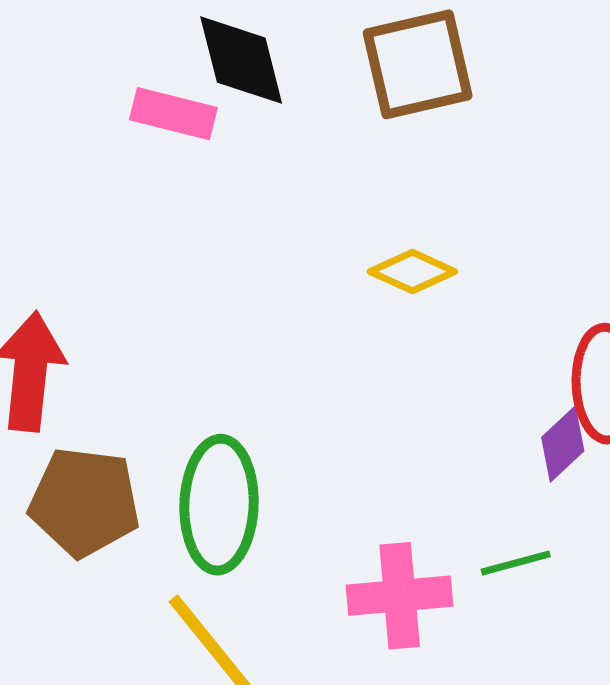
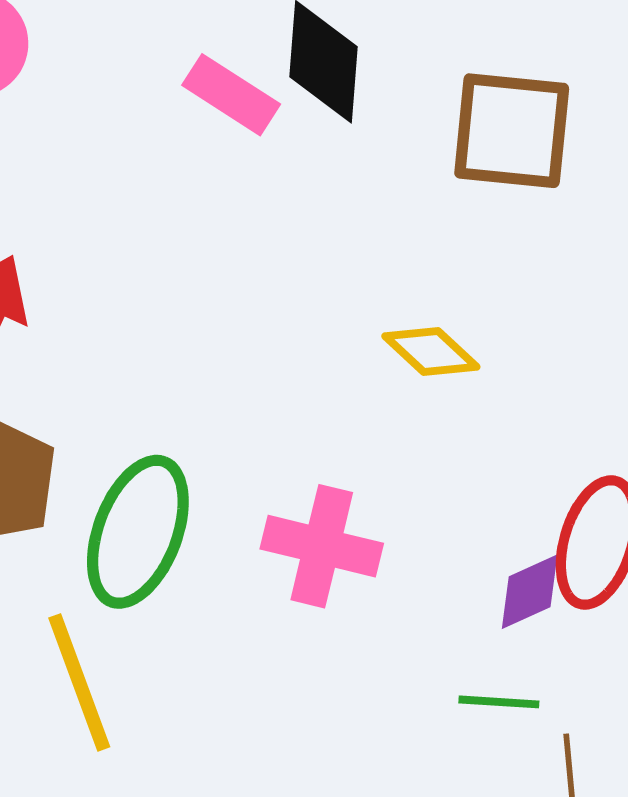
green line: (516, 563) -> (499, 702), moved
pink cross: (400, 596) -> (322, 546), moved

